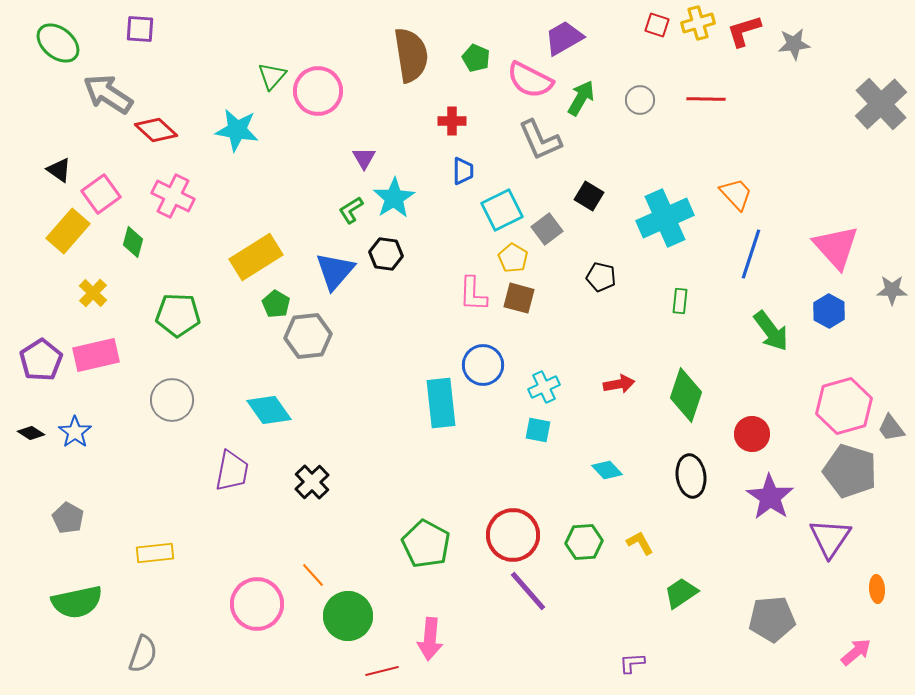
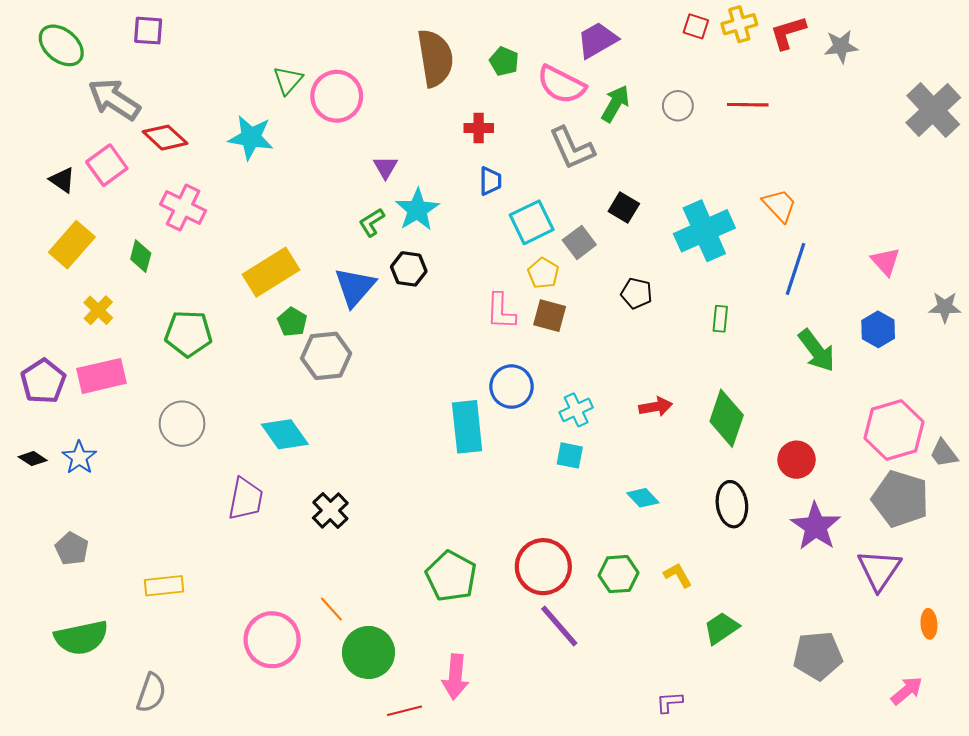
pink square: (101, 194) -> (107, 165), moved
pink triangle: (836, 247) -> (886, 262), size x0.6

